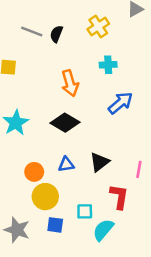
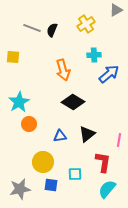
blue arrow: (120, 103) -> (109, 74), moved
black diamond: (65, 123) -> (73, 102), moved
orange circle: (34, 172) -> (29, 124), moved
gray star: (17, 230) -> (20, 189), turned -30
cyan semicircle: (103, 230) -> (107, 189), moved

